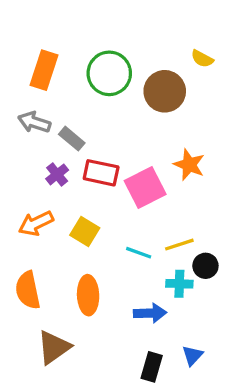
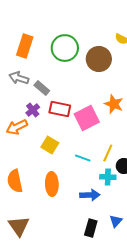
orange arrow: (36, 223) -> (17, 127), moved
yellow line: (179, 245) -> (108, 153), turned -48
brown triangle: (54, 347) -> (19, 226), moved, turned -30

